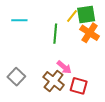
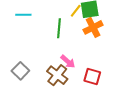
orange cross: (90, 33) -> (93, 27), turned 30
red square: (79, 86) -> (92, 76), moved

